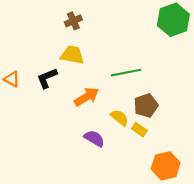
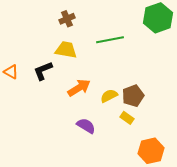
green line: (126, 73) -> (110, 40), moved
yellow semicircle: (120, 118) -> (109, 96), moved, turned -66

